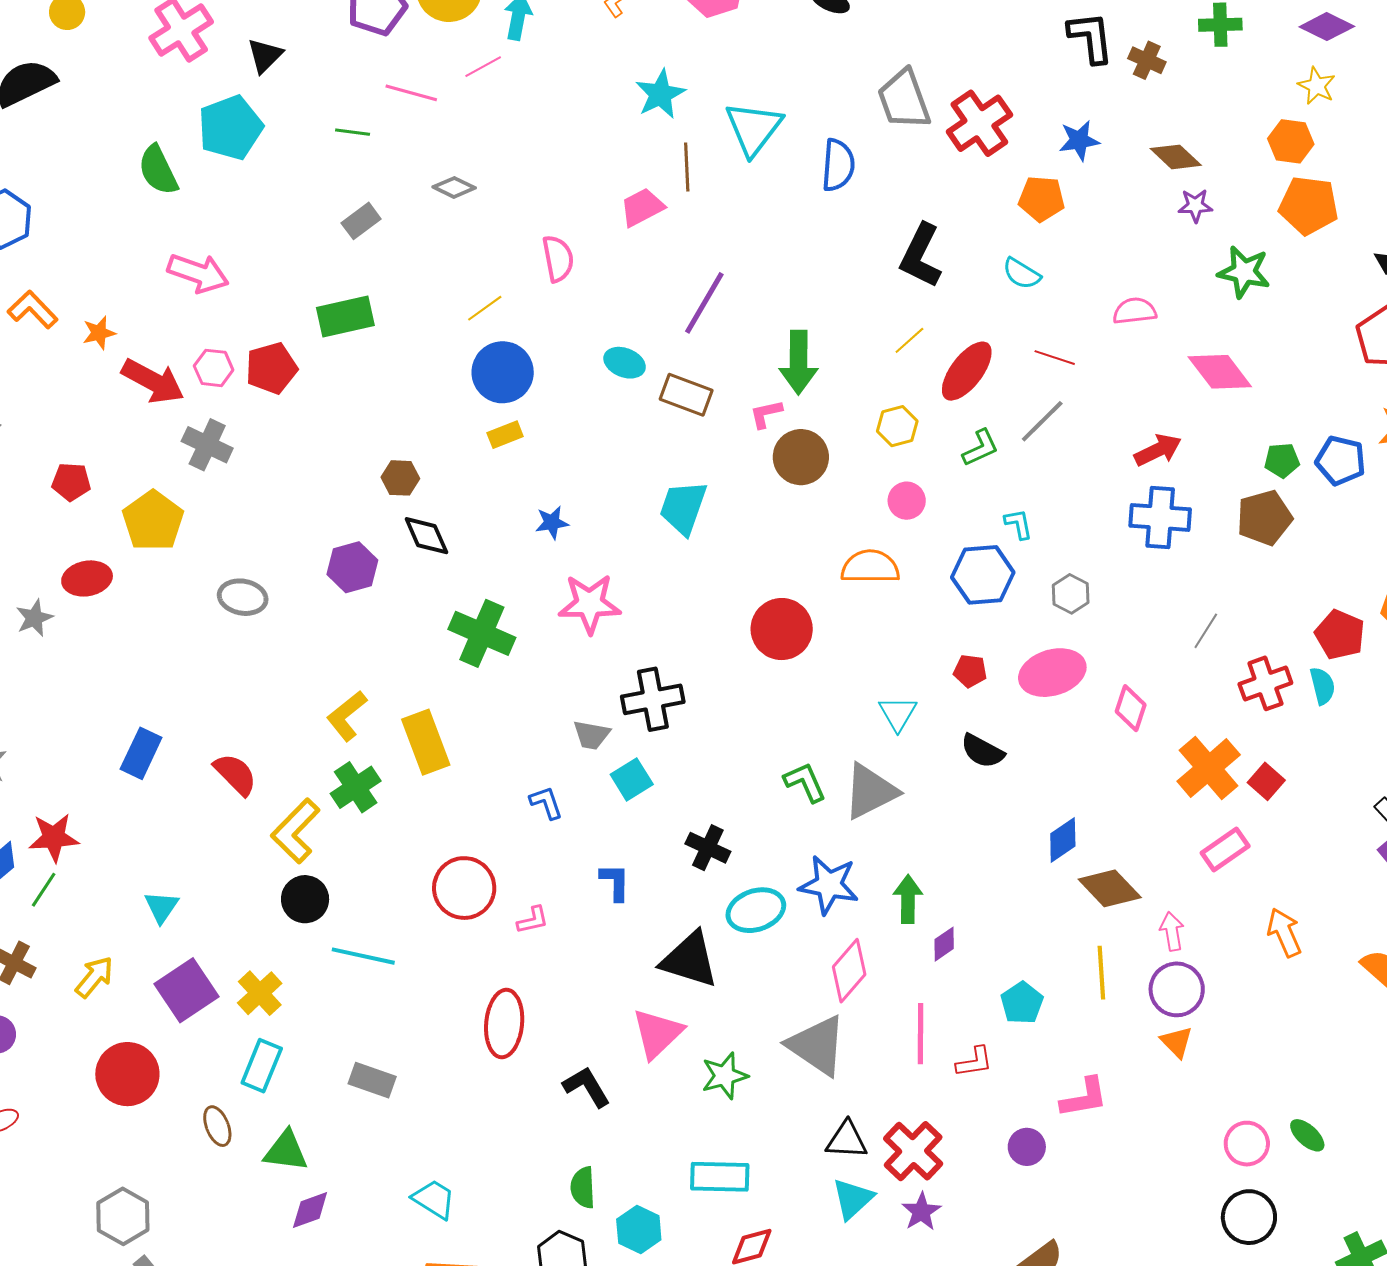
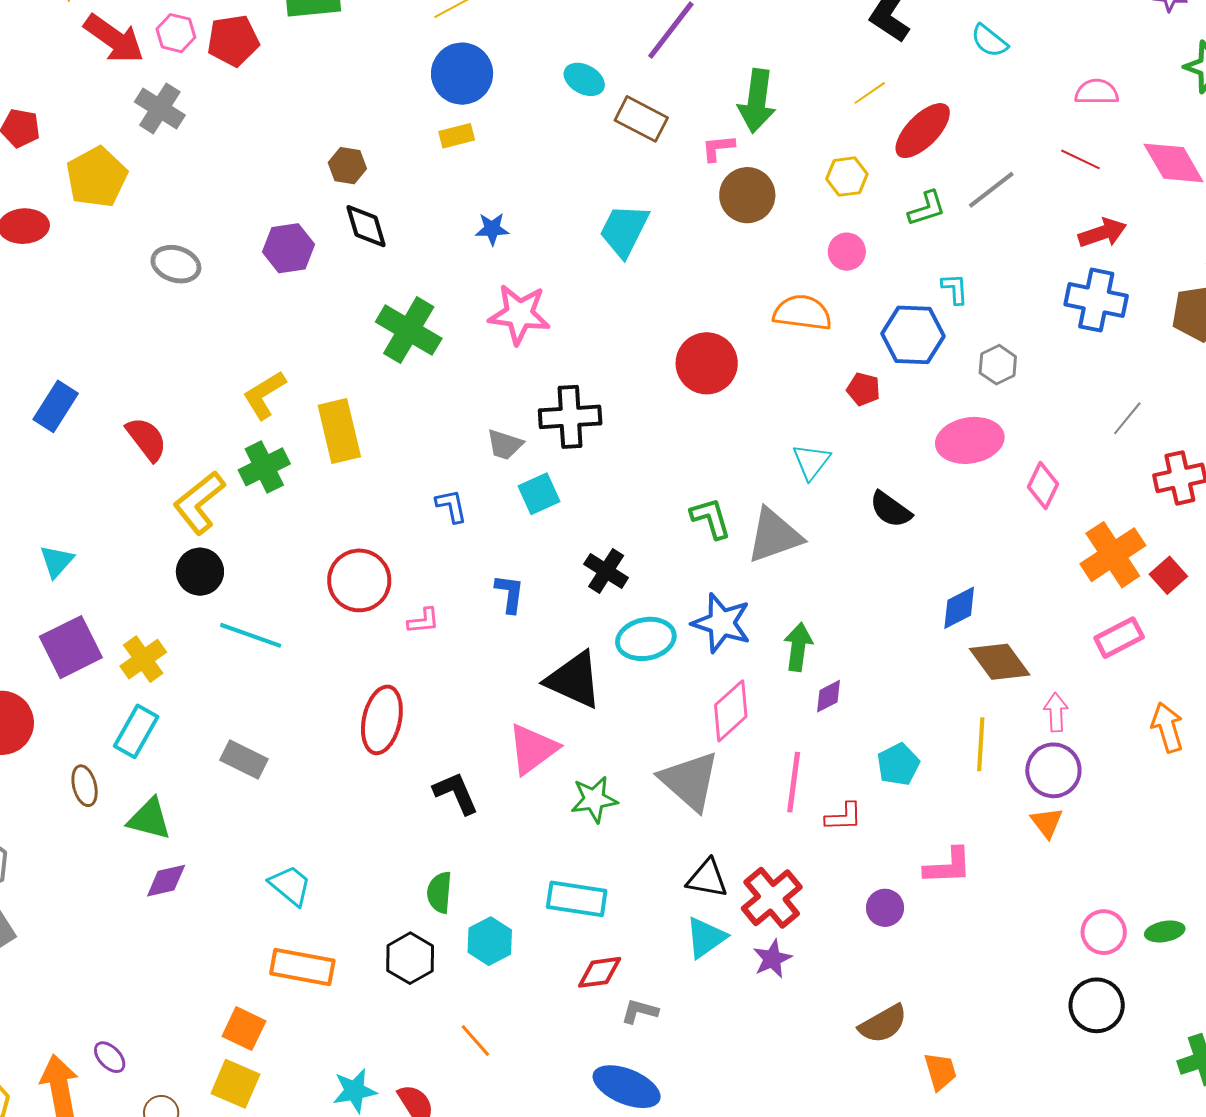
red line: (1055, 358) -> (1080, 159), moved
red pentagon: (970, 671) -> (863, 389), moved
green ellipse: (1307, 1135) -> (1165, 931), turned -60

